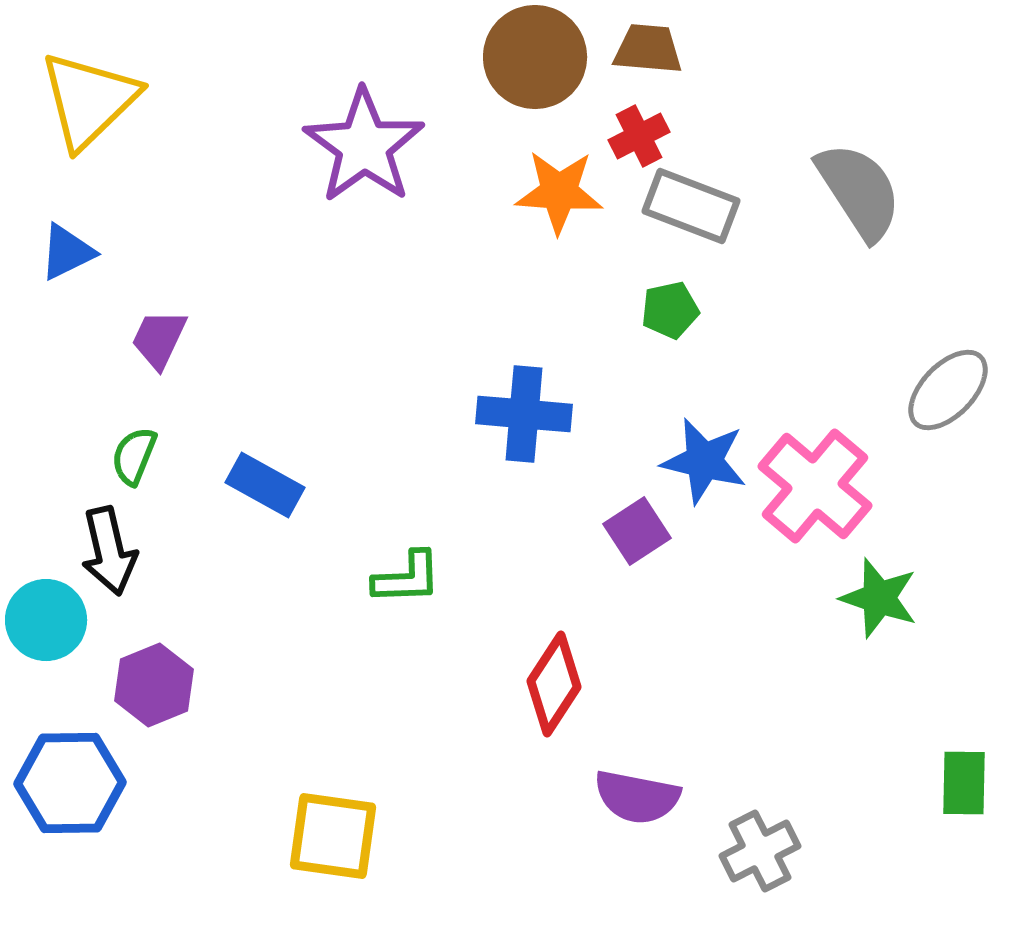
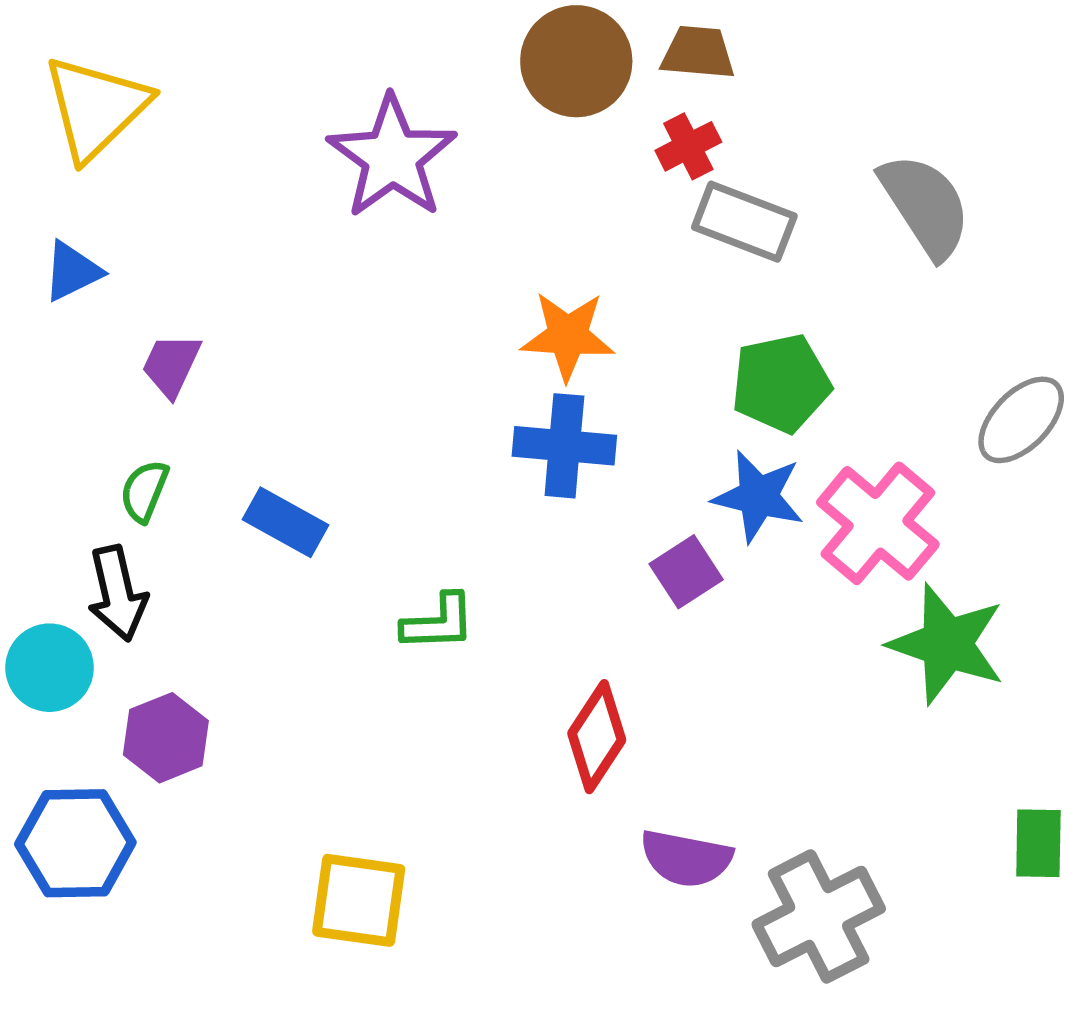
orange star: (559, 192) -> (568, 336), moved
green pentagon: (670, 310) -> (781, 383), moved, size x1.6
green star: (879, 598) -> (947, 644), size x1.4
gray cross: (760, 851) -> (819, 916), size x1.5

